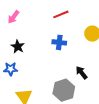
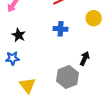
black arrow: (82, 73) -> (85, 58), turned 64

